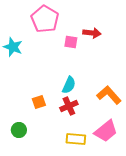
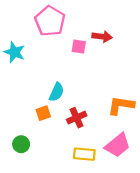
cyan semicircle: (69, 85) -> (57, 92), moved
orange L-shape: (109, 95) -> (121, 105), turned -40

